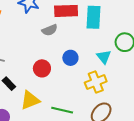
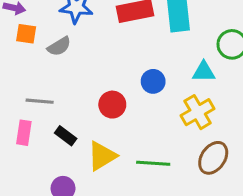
gray semicircle: (50, 30) -> (59, 46), moved
cyan triangle: (104, 57) -> (204, 72), turned -42

